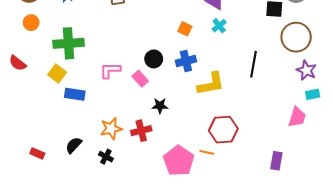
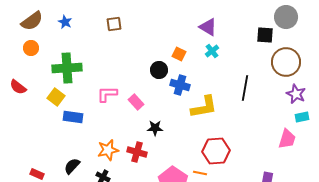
black circle: (154, 59) -> (159, 70), moved
blue cross: (186, 61) -> (180, 85), turned 30
red cross: (141, 131) -> (137, 152), turned 30

